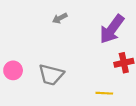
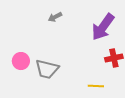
pink circle: (13, 70) -> (21, 61), moved

